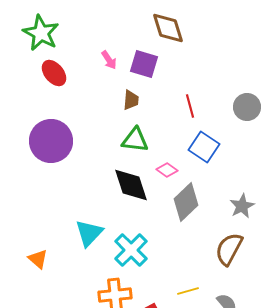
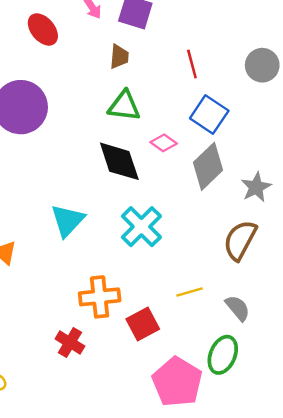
red ellipse: (54, 73) -> (43, 29), moved
gray diamond: (186, 202) -> (208, 166), moved
cyan cross: (131, 250) -> (141, 227), moved

